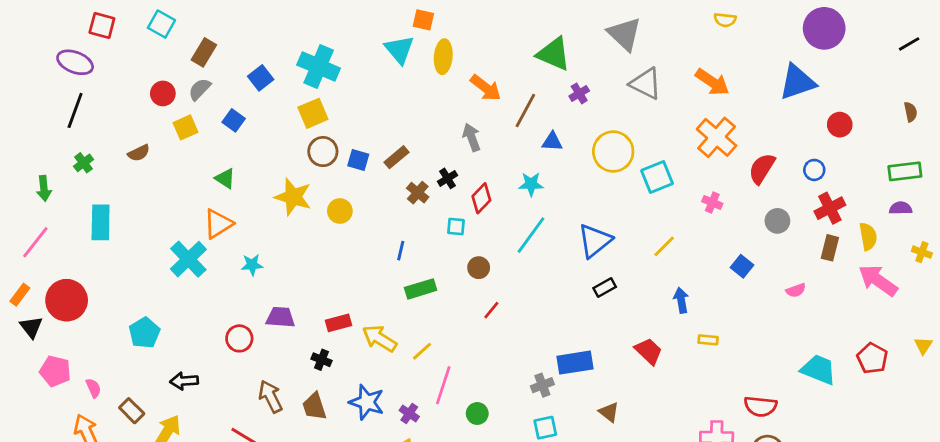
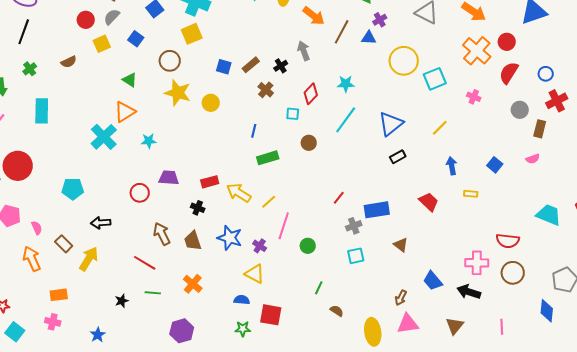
red circle: (840, 125) -> (507, 42), moved
blue triangle: (552, 142) -> (369, 38), moved
brown circle: (323, 152) -> (170, 61), moved
black cross: (447, 178) -> (281, 66), moved
brown rectangle: (830, 248) -> (540, 129), moved
blue square: (742, 266) -> (495, 165), moved
red line: (491, 310) -> (339, 198), moved
cyan pentagon: (144, 333) -> (73, 189), turned 30

